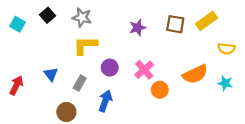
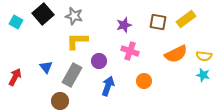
black square: (48, 15) -> (43, 14), size x1.5
yellow semicircle: (226, 49) -> (204, 56), moved
pink cross: (144, 70) -> (130, 51), moved, turned -30
orange semicircle: (195, 74) -> (176, 54), moved
gray rectangle: (80, 83) -> (72, 75), size x1.6
blue arrow: (105, 101) -> (108, 86), moved

